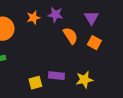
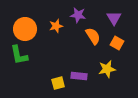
orange star: (33, 18) -> (56, 26), moved
yellow star: (84, 80) -> (107, 69), moved

